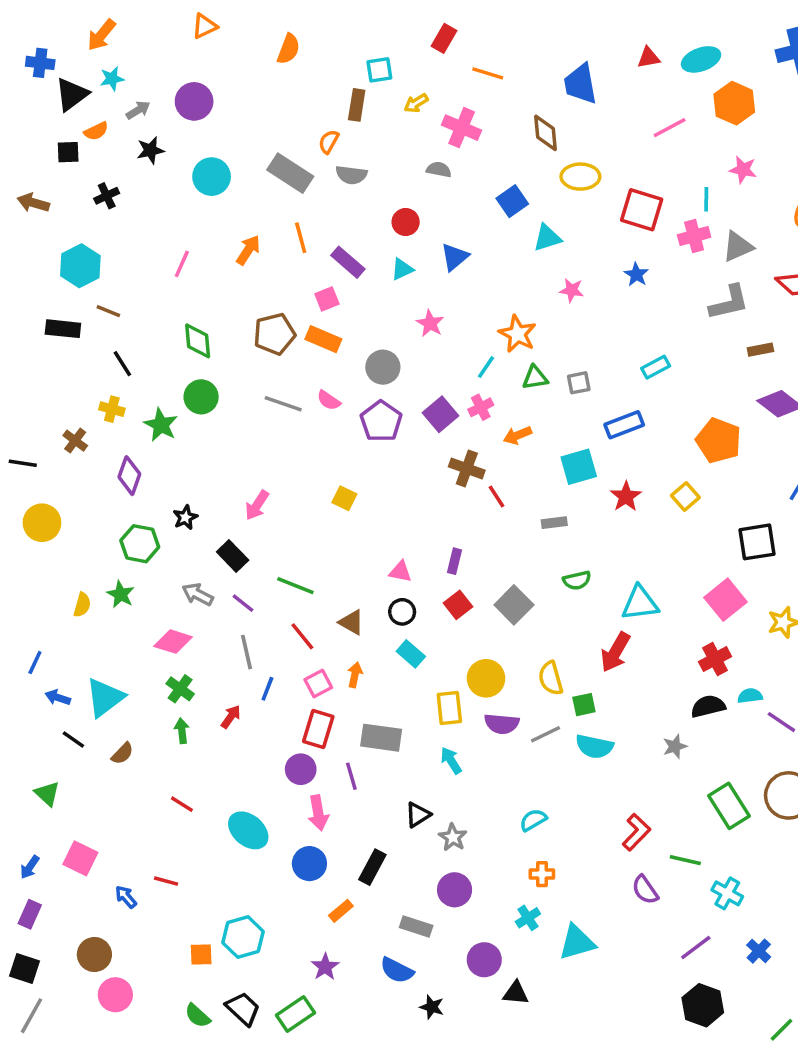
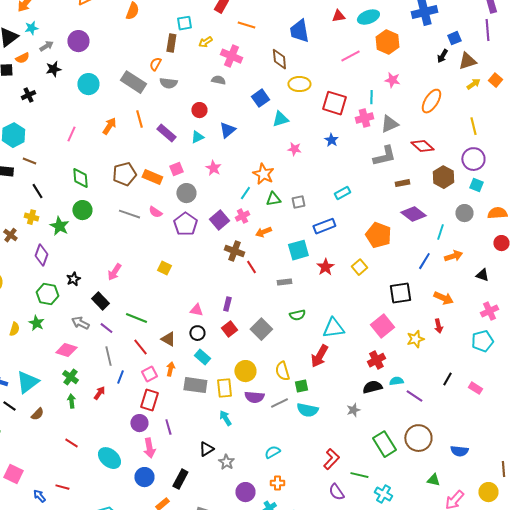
pink square: (327, 299) -> (176, 169), moved
gray rectangle: (381, 738) -> (195, 385), moved
purple circle: (455, 890) -> (245, 492), moved

